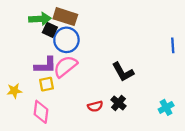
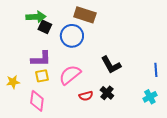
brown rectangle: (65, 17) -> (85, 15), moved
blue circle: (66, 40) -> (72, 36), moved
blue line: (173, 45) -> (156, 70), moved
pink semicircle: (65, 66) -> (70, 75), moved

